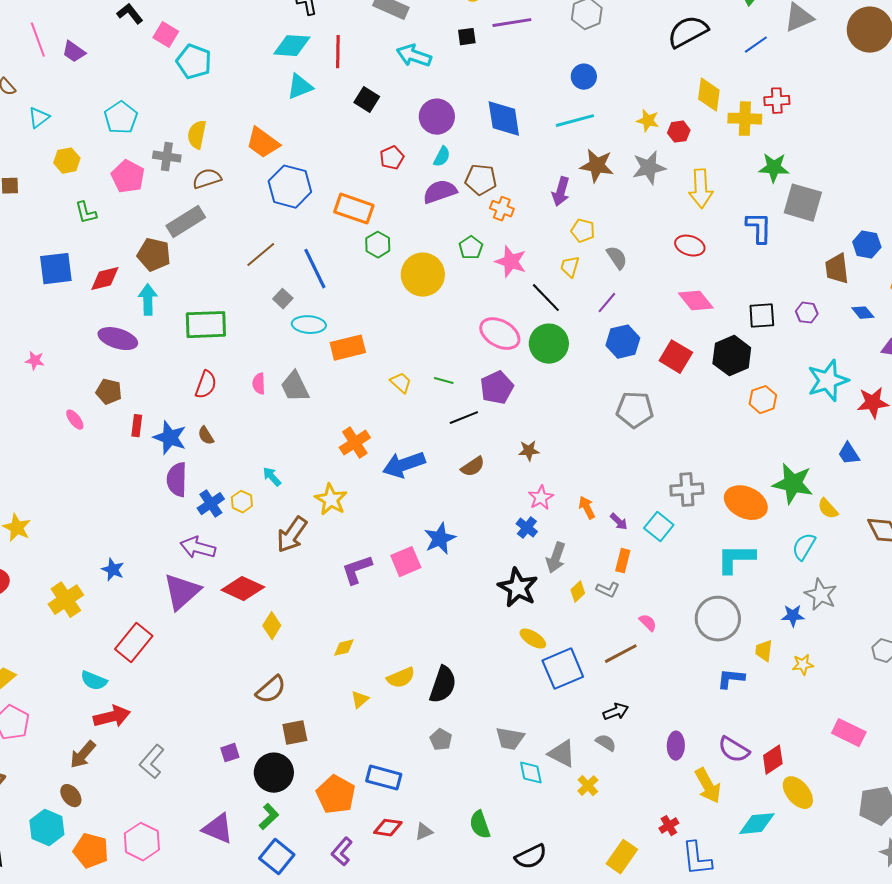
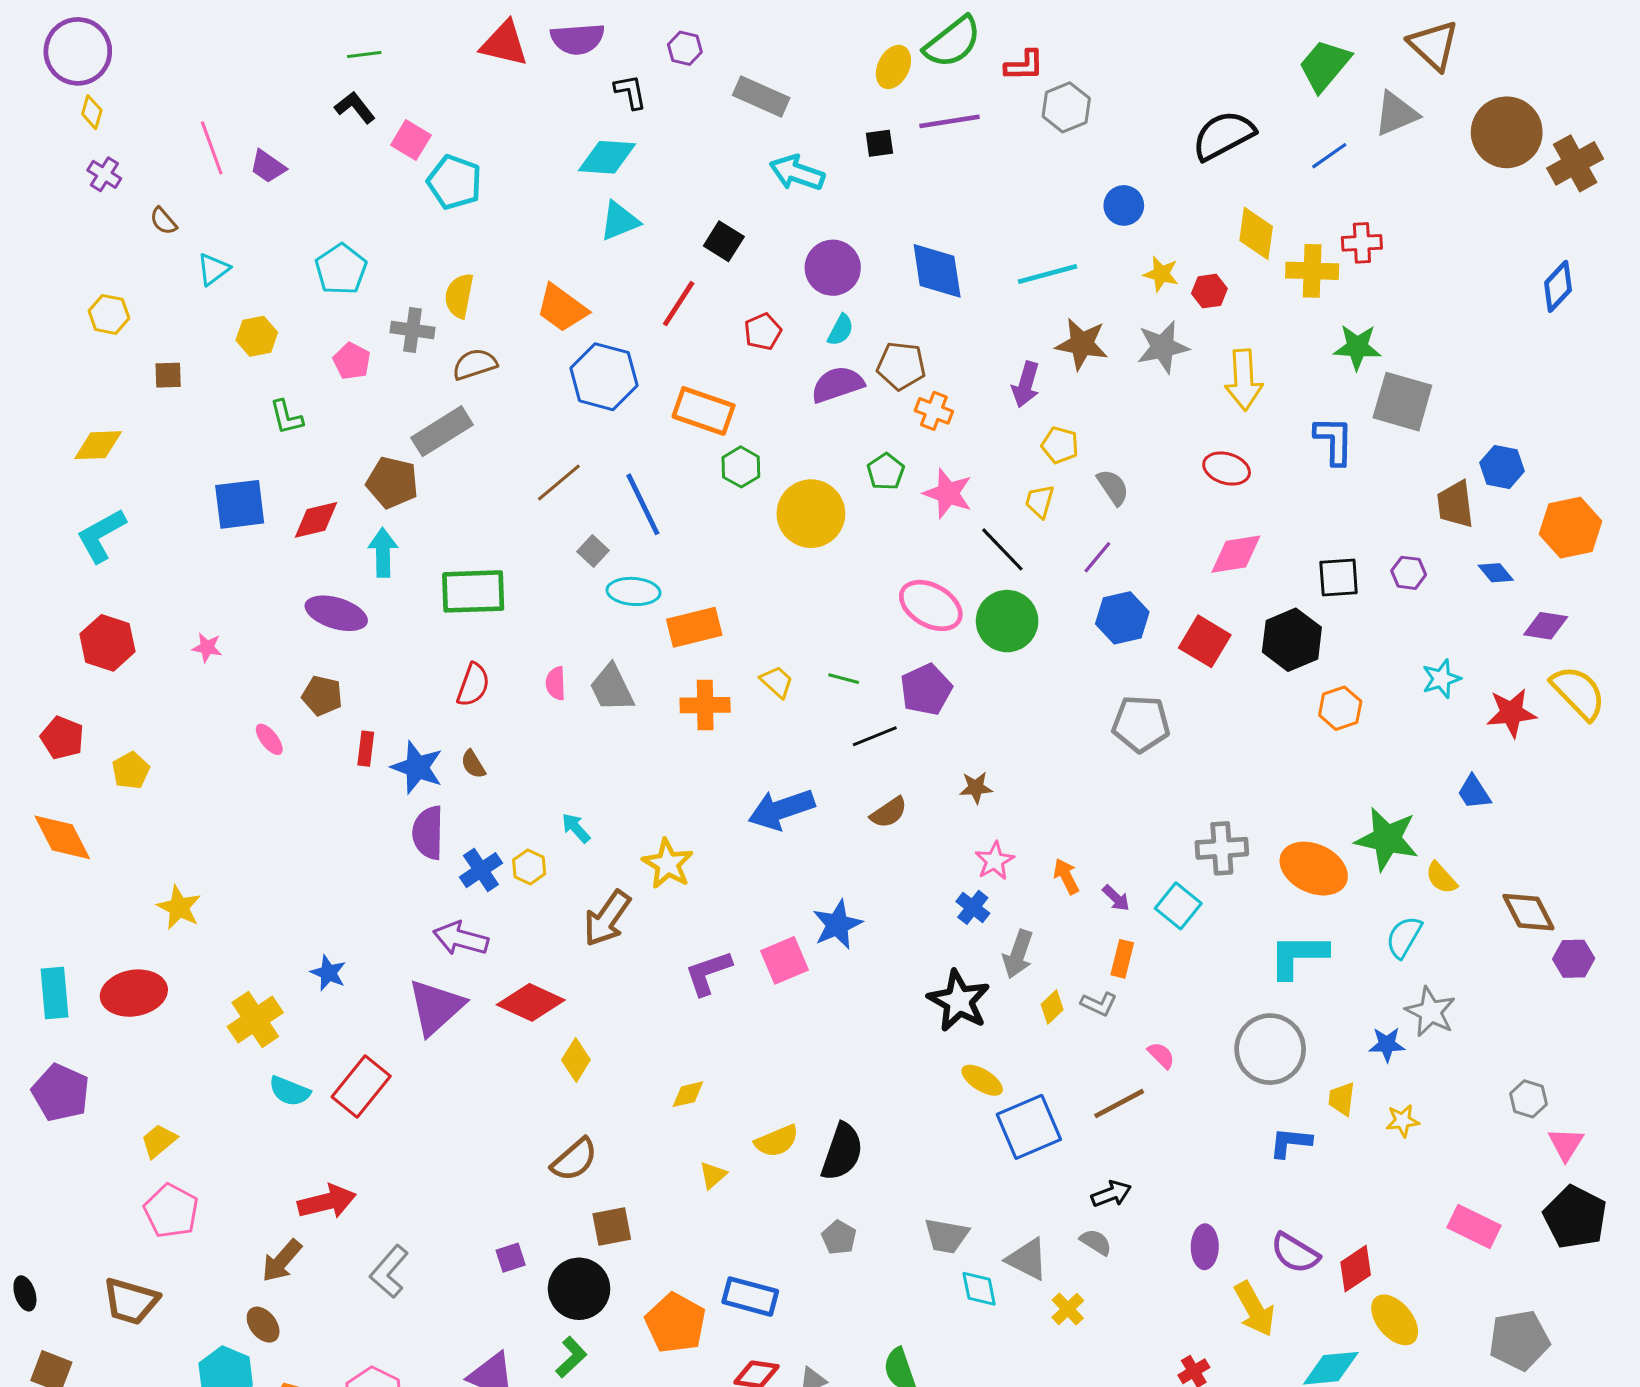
red line: (338, 52) -> (679, 304), moved, turned 32
blue circle: (584, 77) -> (1124, 205), moved
pink pentagon: (128, 177) -> (352, 361), size x0.7
pink diamond: (696, 301) -> (1236, 554), turned -60
cyan star: (828, 381) -> (1441, 679), size x0.6
orange cross: (355, 443) -> (705, 705), moved, turned 32
cyan semicircle: (94, 681) -> (290, 1091), moved

